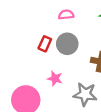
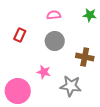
red rectangle: (45, 44) -> (20, 35), moved

